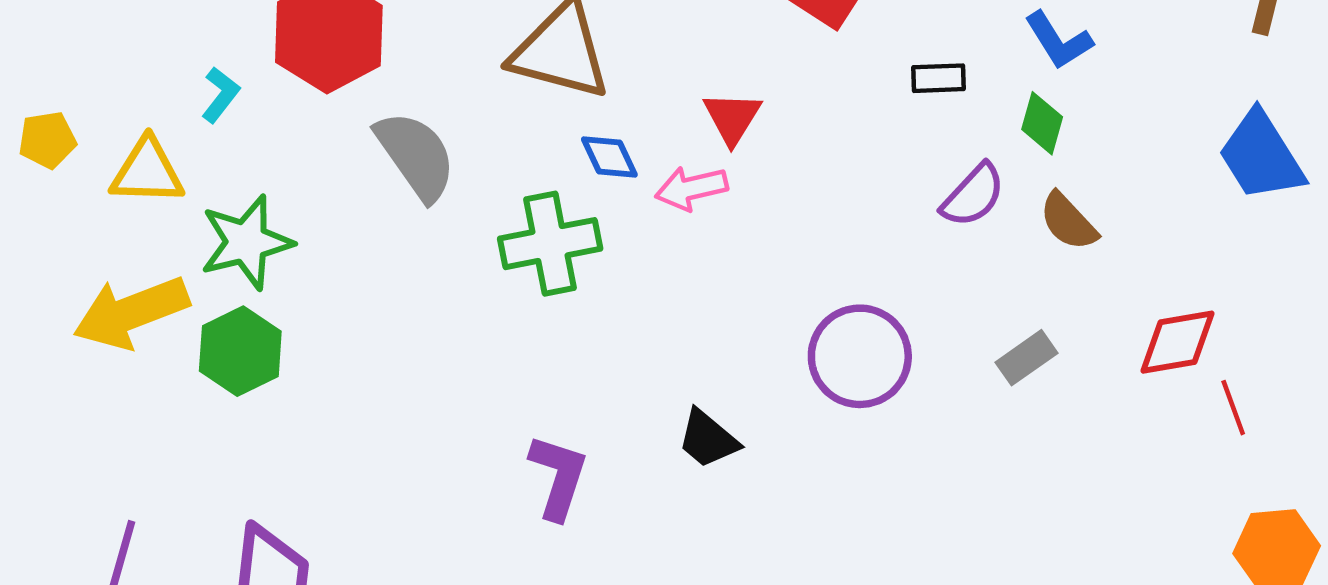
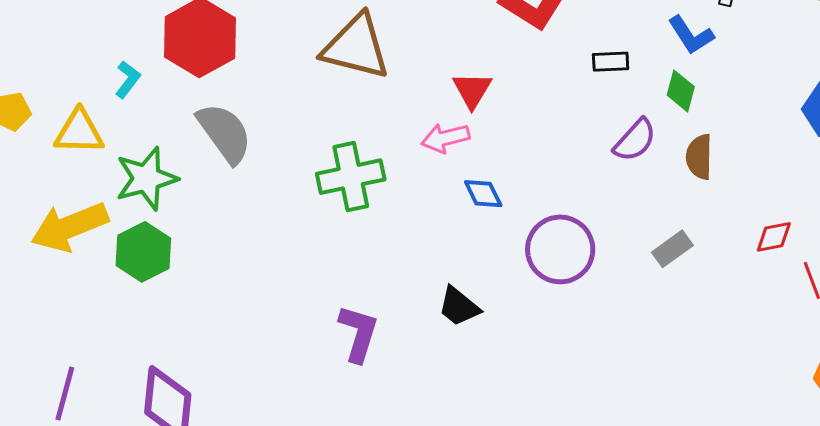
gray semicircle: (416, 156) -> (224, 133), moved
blue diamond: (609, 157) -> (483, 194), moved
brown semicircle: (1068, 221) -> (699, 157), turned 45
red diamond: (1178, 342) -> (774, 237), size x0.7

